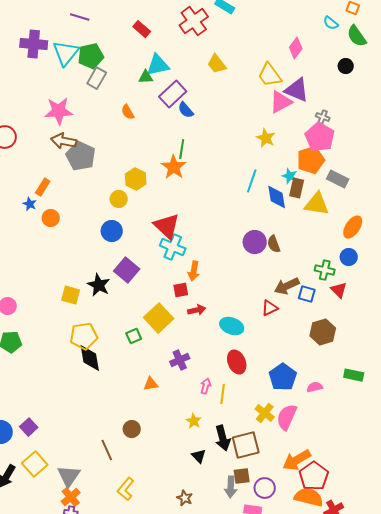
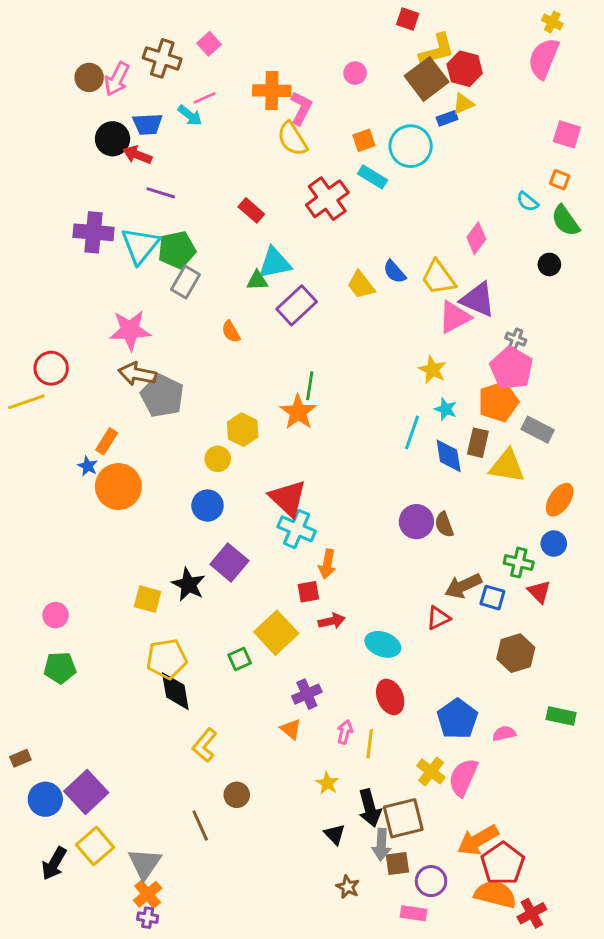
yellow trapezoid: (217, 64) -> (361, 285), moved
blue semicircle: (186, 110) -> (395, 272), moved
cyan star: (290, 176) -> (446, 409), moved
orange circle: (51, 218) -> (118, 487), size x1.8
orange triangle: (151, 384) -> (291, 729), moved, turned 49
purple square: (29, 427) -> (86, 792), size x1.6
gray arrow: (231, 487) -> (381, 845), moved
yellow L-shape: (126, 489) -> (205, 745), moved
brown star: (185, 498) -> (348, 887), moved

